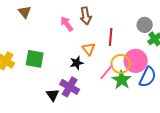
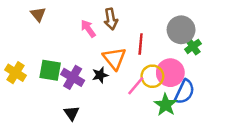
gray circle: (145, 25) -> (181, 30), size x1.5
orange triangle: (89, 49) -> (114, 58), size x1.5
green star: (122, 80) -> (166, 105), moved
purple cross: (70, 87) -> (73, 77), moved

